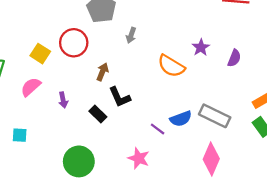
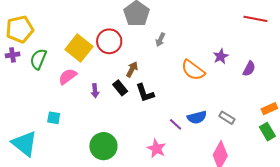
yellow square: (40, 54) -> (79, 48), size x1.5
black rectangle: (98, 114) -> (120, 88), moved
gray rectangle: (215, 116) -> (227, 118), size x0.6

